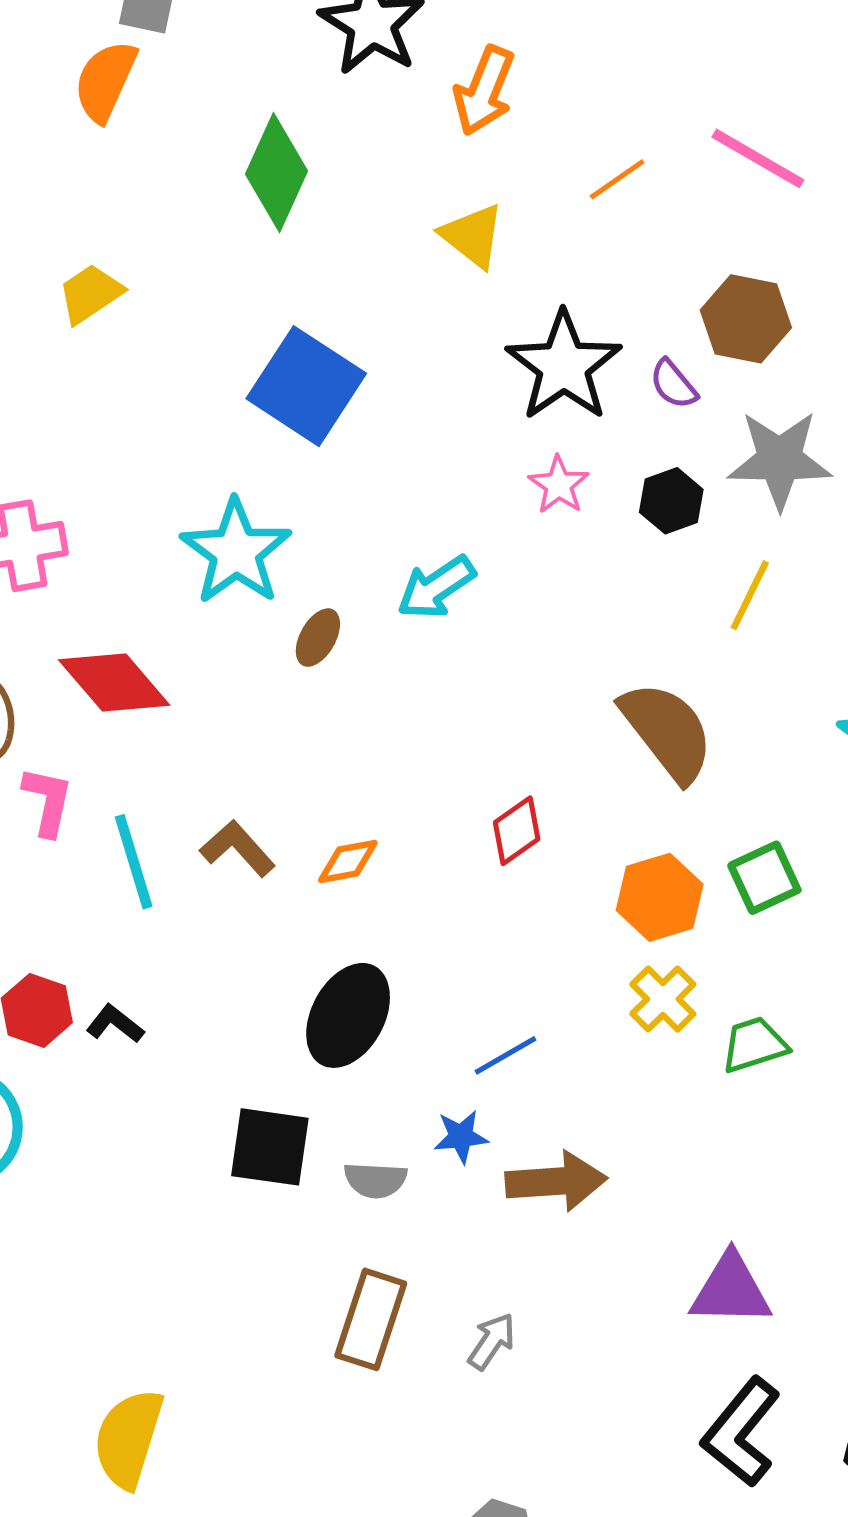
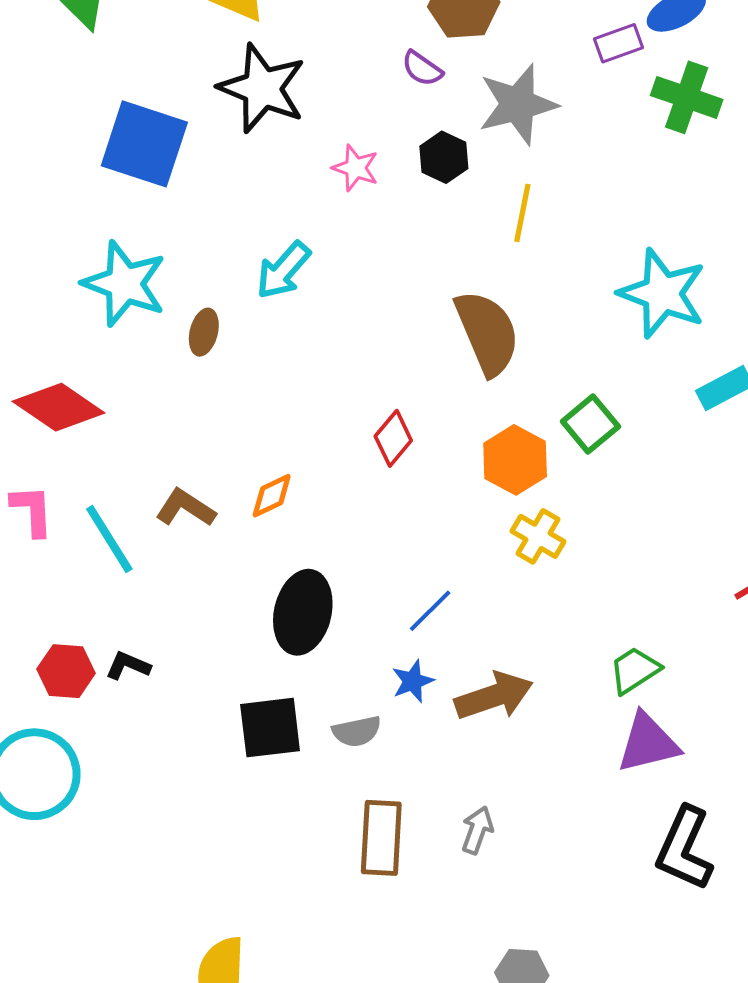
black star: (564, 366) -> (262, 88), moved
brown semicircle: (667, 731) -> (487, 333), turned 30
green trapezoid: (754, 1045) -> (635, 670), moved

